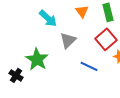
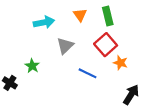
cyan arrow: (48, 18) -> (44, 22), turned -54
green star: (37, 59) -> (32, 66), size x0.6

